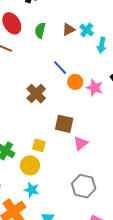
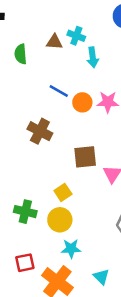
brown triangle: (69, 29) -> (54, 42), turned 48
cyan arrow: (102, 45) -> (93, 57), moved
yellow square: (39, 145) -> (63, 192), turned -32

